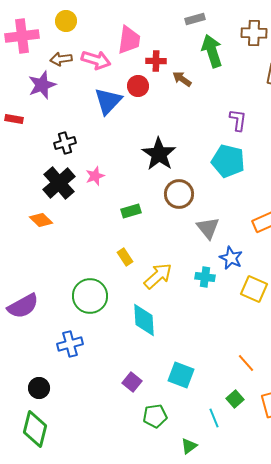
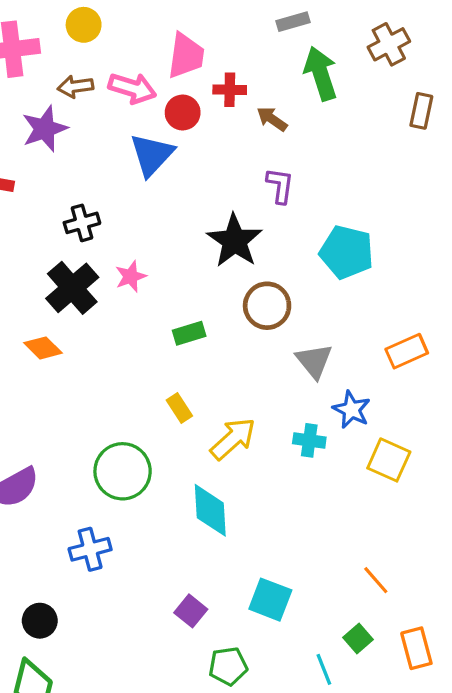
brown cross: (254, 33) -> (389, 44), turned -30
red circle: (138, 86) -> (183, 112), moved
purple L-shape: (238, 120) -> (280, 186), moved

